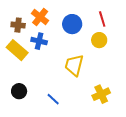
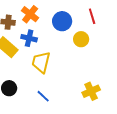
yellow circle: (99, 40) -> (81, 39), moved
yellow trapezoid: (74, 65) -> (41, 62), moved

